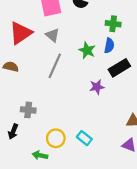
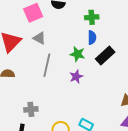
green star: (87, 50) -> (77, 54), moved
purple star: (97, 87) -> (76, 77), moved

